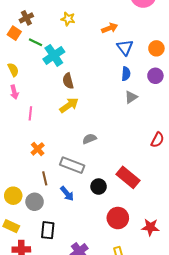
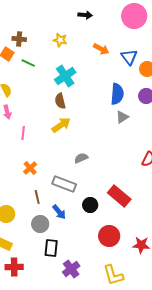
brown cross: (26, 18) -> (19, 39), turned 32
orange arrow: (110, 28) -> (101, 49), turned 49
blue triangle: (125, 47) -> (129, 57), moved
cyan cross: (54, 55) -> (65, 76), moved
blue semicircle: (126, 74) -> (117, 94), size x1.5
gray circle: (35, 202) -> (40, 224), moved
black rectangle: (48, 230) -> (51, 248), moved

